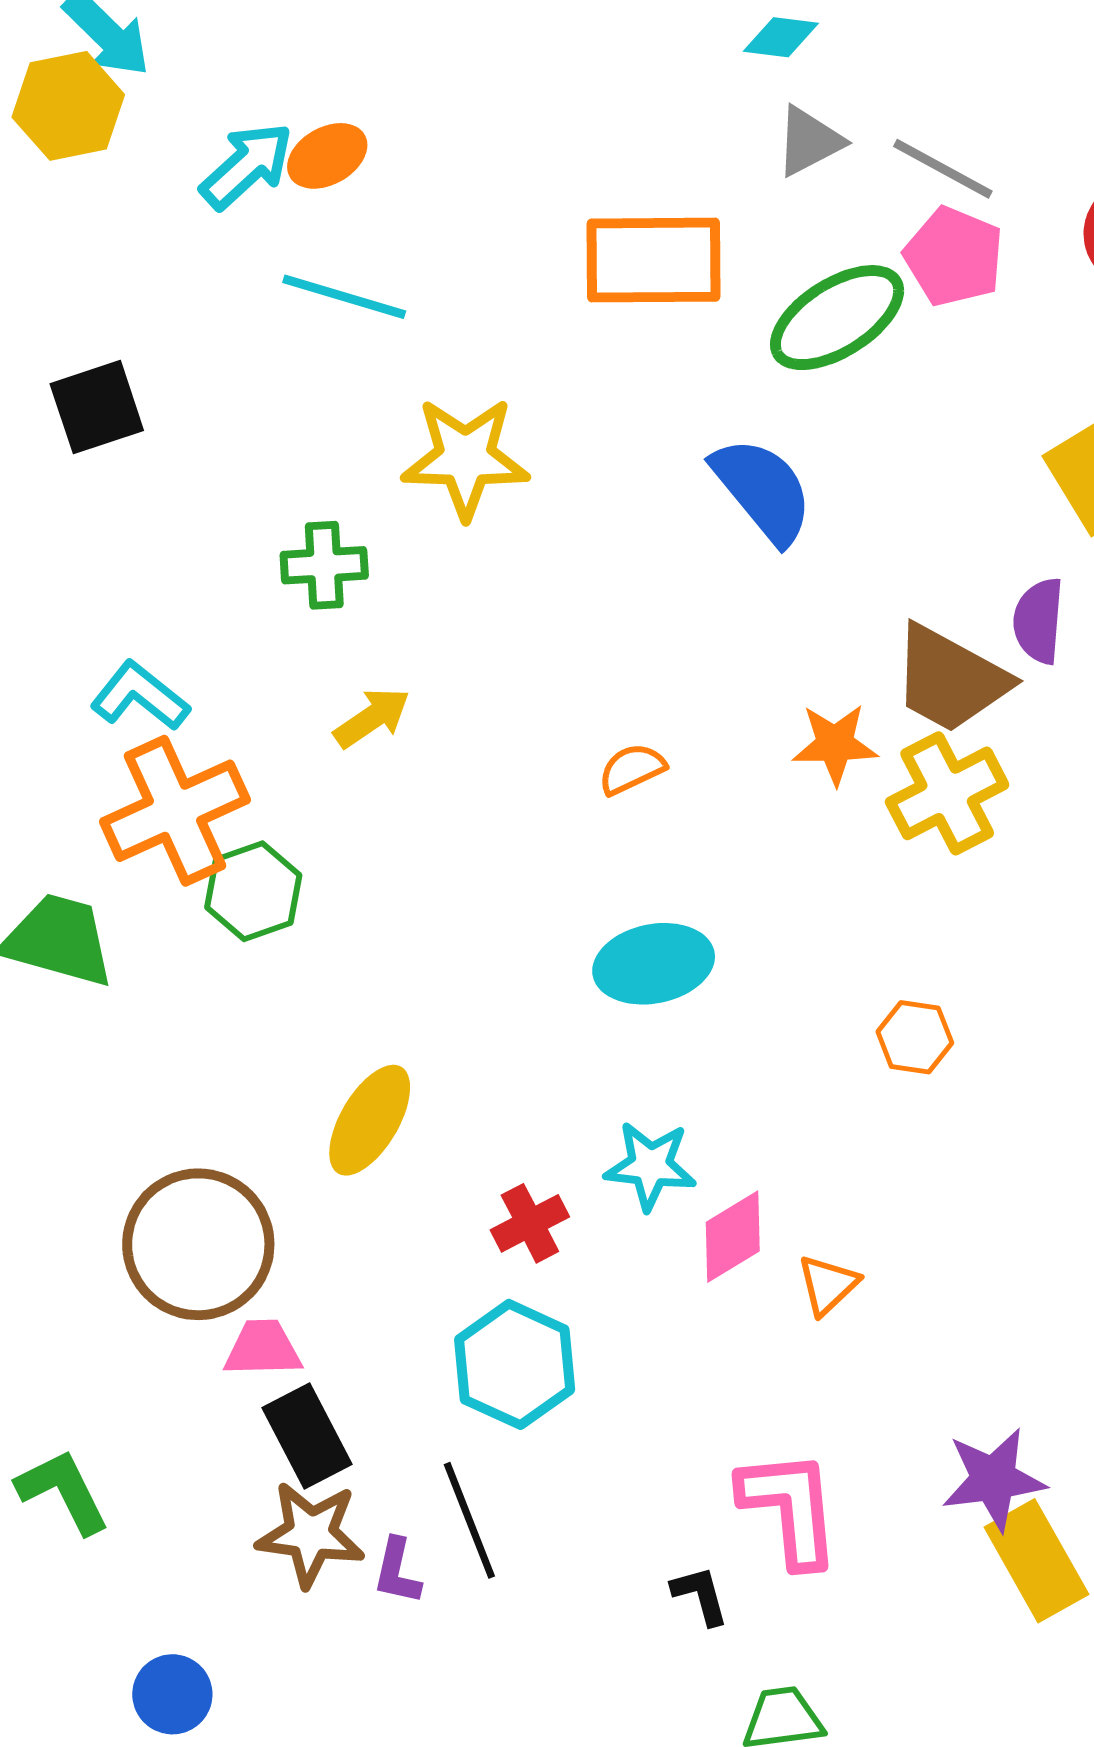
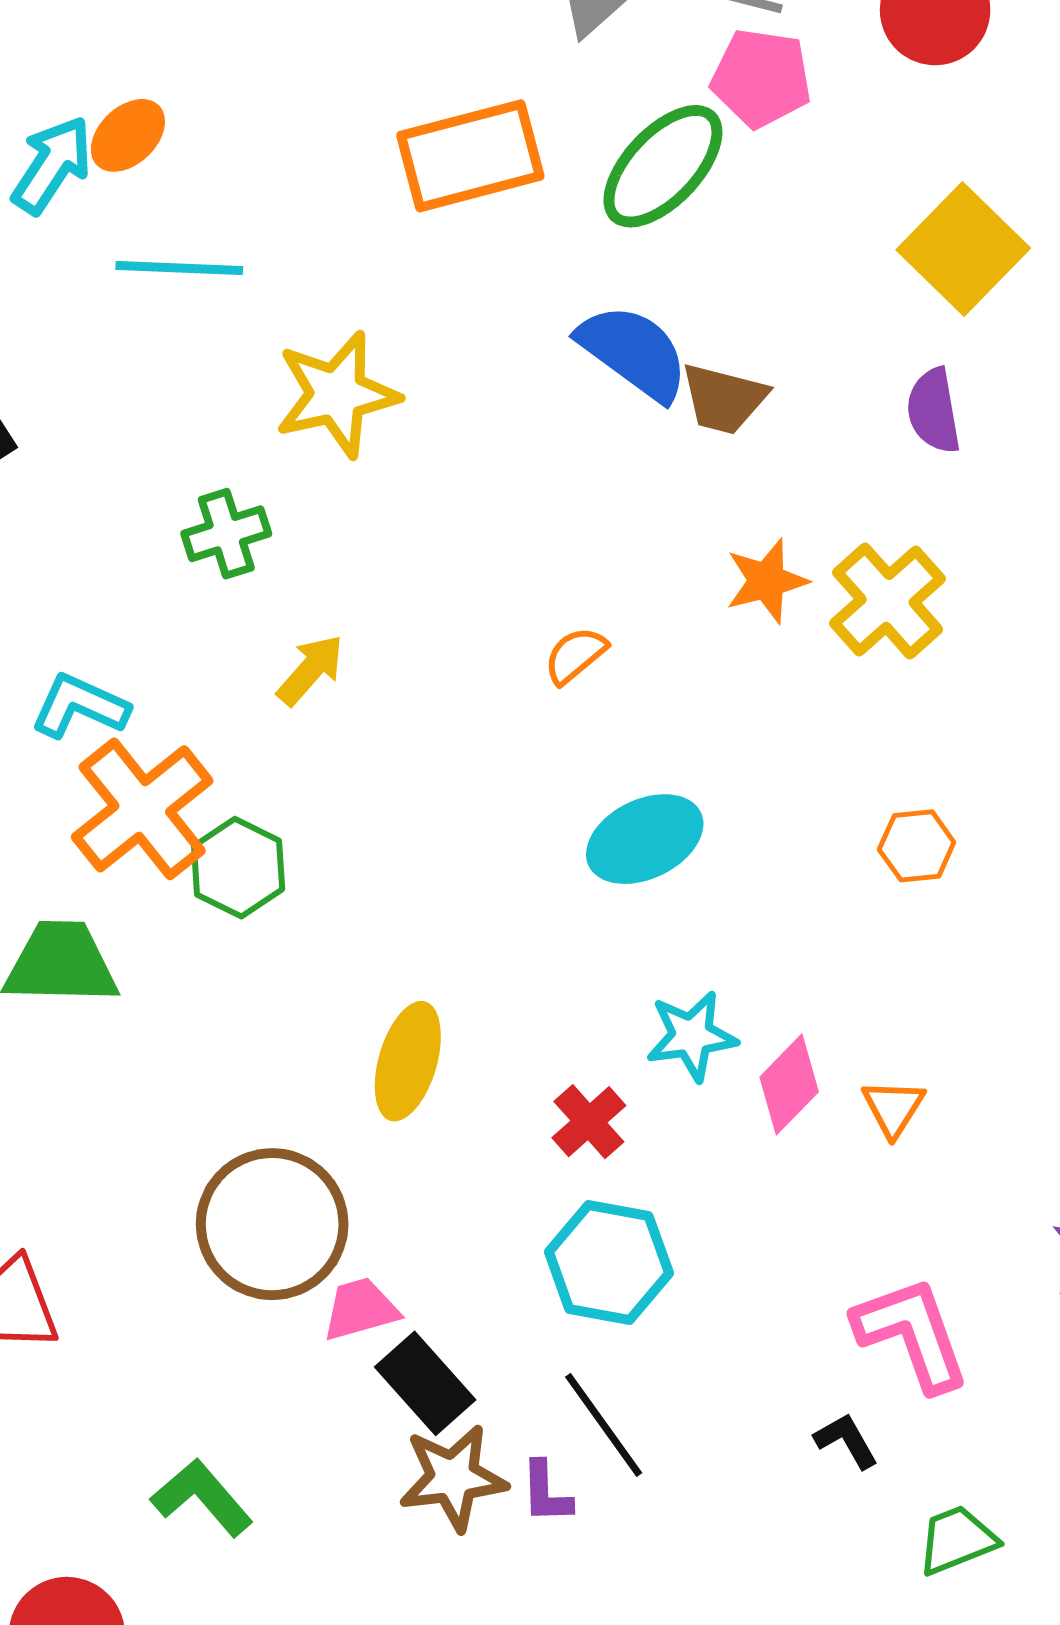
brown trapezoid: (950, 679) -> (724, 399), moved, size x0.7

